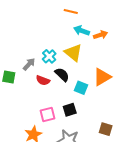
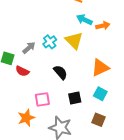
black semicircle: (62, 75) -> (60, 72), moved
red semicircle: (43, 80) -> (22, 71), moved
cyan square: (81, 88) -> (100, 94), moved
black square: (70, 110) -> (75, 98), moved

